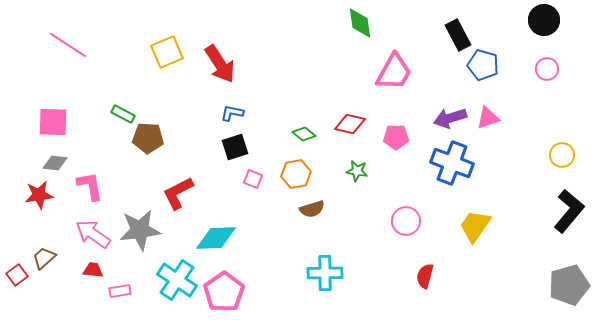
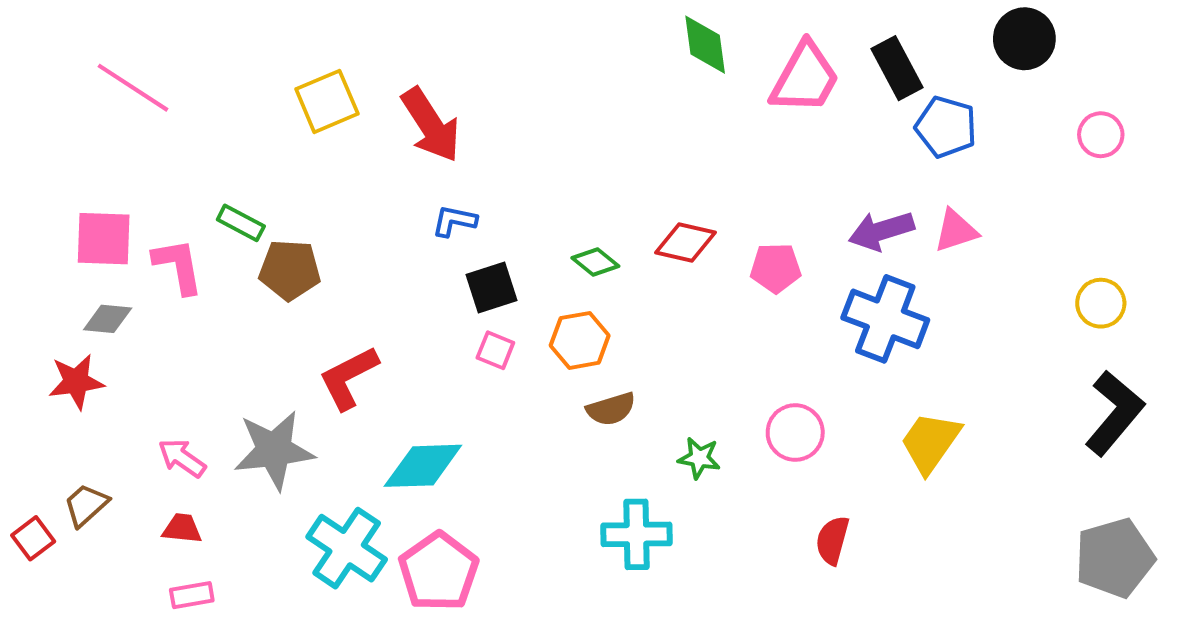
black circle: (544, 20) -> (1024, 39), moved
pink circle: (547, 69) -> (1101, 135), moved
pink trapezoid: (394, 72) -> (805, 78), moved
black square: (235, 147) -> (492, 288), moved
green star: (357, 171) -> (699, 458), moved
pink L-shape: (90, 186) -> (178, 266), moved
pink arrow: (93, 234) -> (182, 458), size x0.7
pink rectangle: (120, 291) -> (192, 595), moved

